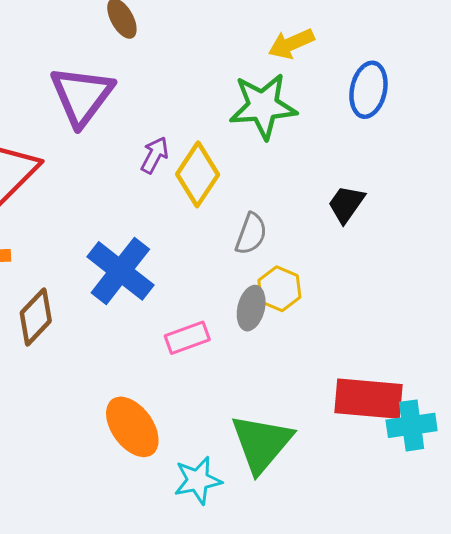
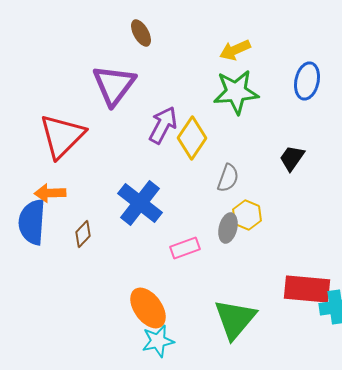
yellow arrow: (291, 44) -> (235, 50), moved
purple arrow: (155, 155) -> (163, 125), size x1.5
brown diamond: (36, 317) -> (83, 234), size x0.7
cyan star: (198, 480) -> (158, 341), moved

